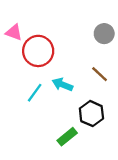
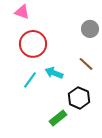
pink triangle: (14, 32) -> (22, 12), moved

